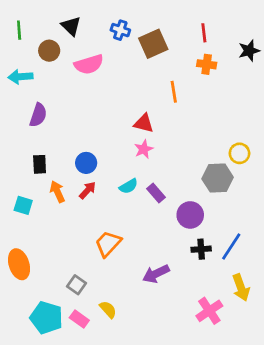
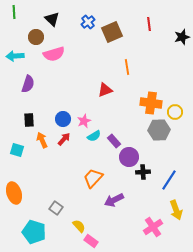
green line: (19, 30) -> (14, 12), moved
blue cross: (120, 30) -> (88, 22), turned 32
pink semicircle: (89, 64) -> (54, 54), moved
orange cross: (207, 64) -> (151, 103), moved, size x1.5
red triangle: (144, 123) -> (105, 90), turned -35
pink star: (144, 149) -> (84, 121), moved
purple circle: (190, 215) -> (129, 157), moved
orange trapezoid: (108, 244) -> (93, 178), moved
black cross: (201, 249) -> (143, 172), moved
pink rectangle: (79, 319) -> (91, 241), moved

